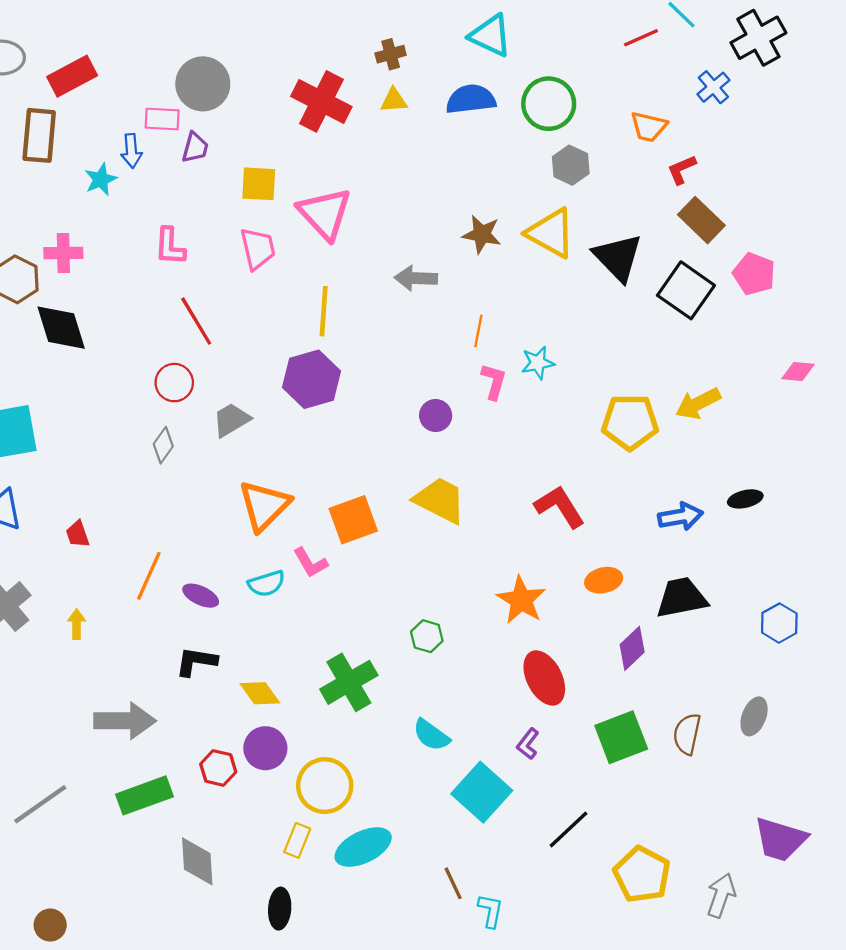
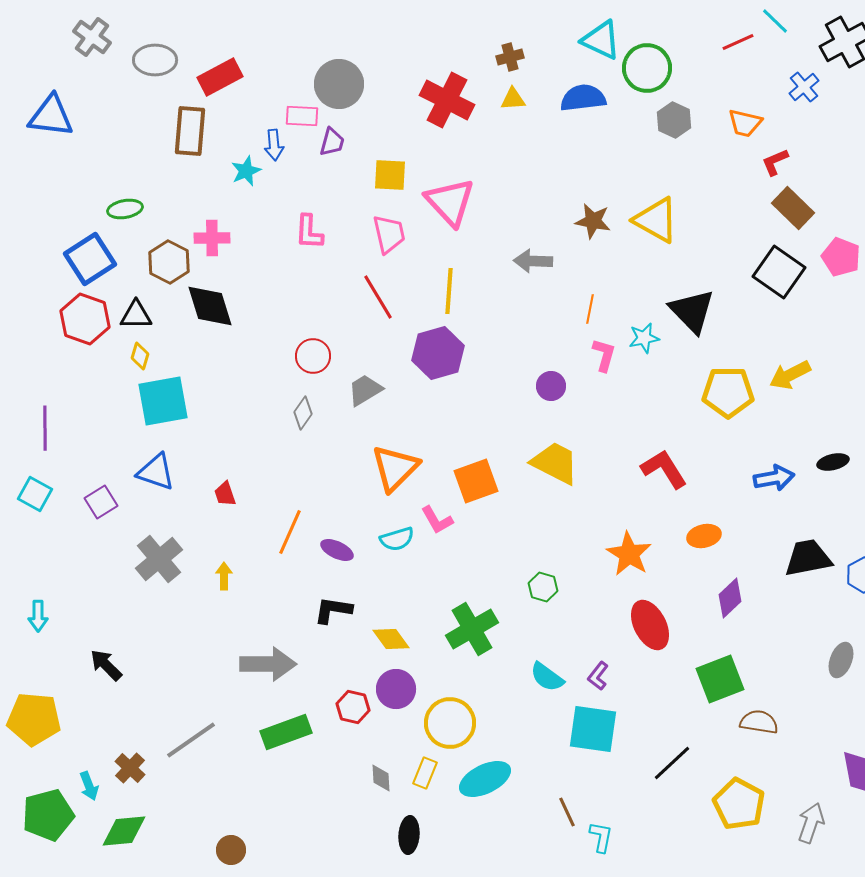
green circle: (549, 104) -> (647, 68), moved
gray hexagon: (571, 165) -> (674, 120), moved
black triangle: (618, 257) -> (692, 311), moved
red line: (196, 321) -> (378, 297), moved
black trapezoid: (682, 598) -> (808, 558), moved
brown semicircle: (687, 734) -> (759, 722), moved, turned 87
purple L-shape: (528, 744) -> (598, 676), moved
cyan square: (482, 792) -> (593, 729), turned -34
gray diamond: (197, 861) -> (381, 778), moved, size x0.6
brown circle: (50, 925) -> (231, 850), moved

